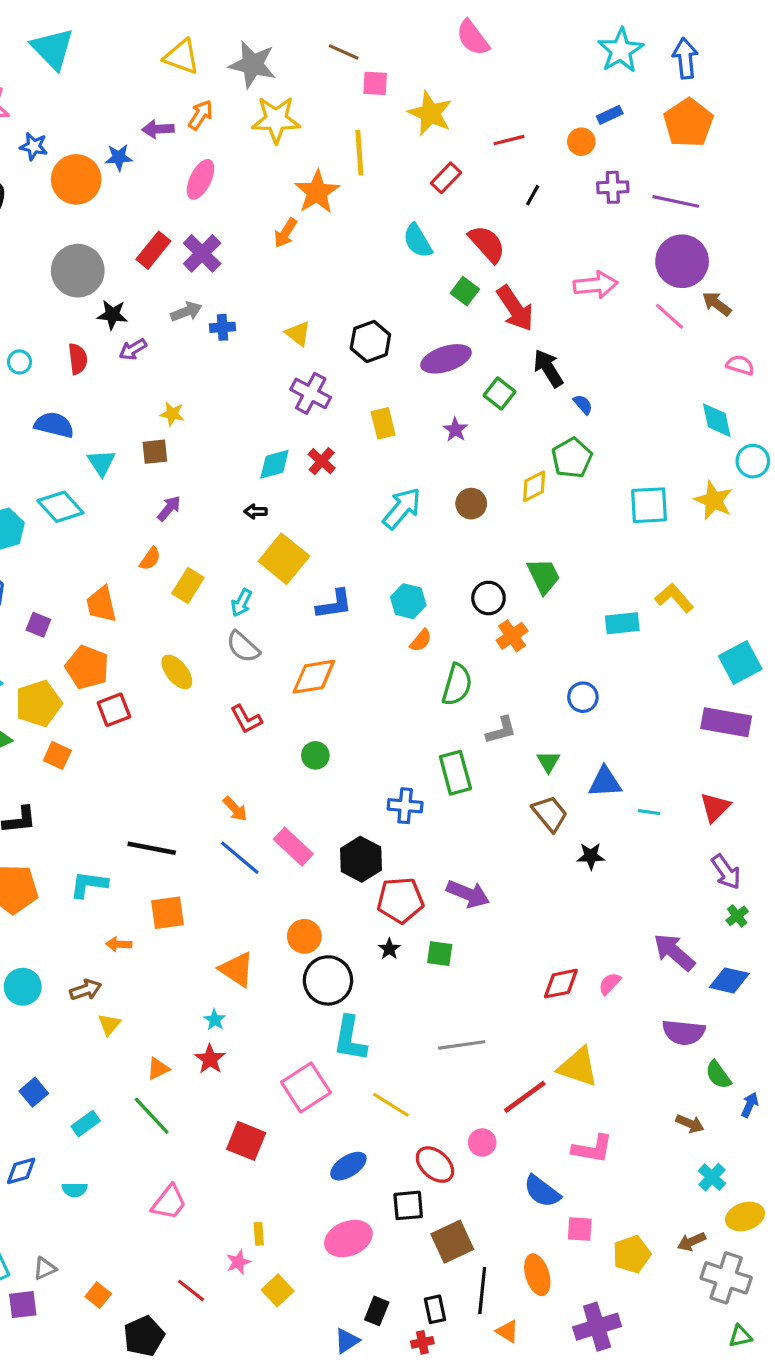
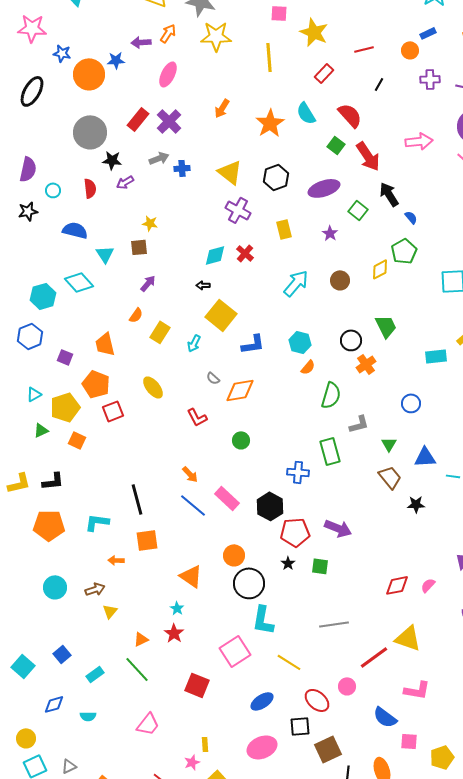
orange star: (317, 192) -> (270, 123), moved
yellow triangle: (298, 334) -> (230, 172), size x1.5
gray semicircle: (243, 647) -> (213, 378), moved, size x0.6
black line: (152, 848) -> (137, 499), turned 64

